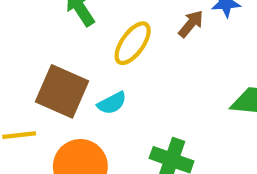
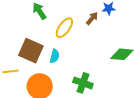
cyan semicircle: (112, 103) -> (55, 56), turned -48

